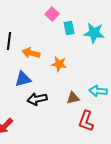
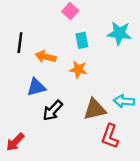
cyan rectangle: (69, 28) -> (82, 40), moved
brown triangle: (73, 98) -> (95, 109), size x1.5
black arrow: (37, 99) -> (53, 110), turned -36

